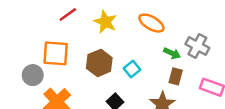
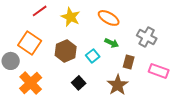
orange square: (56, 53) -> (30, 43), turned 30
green arrow: (172, 53) -> (112, 43), moved

